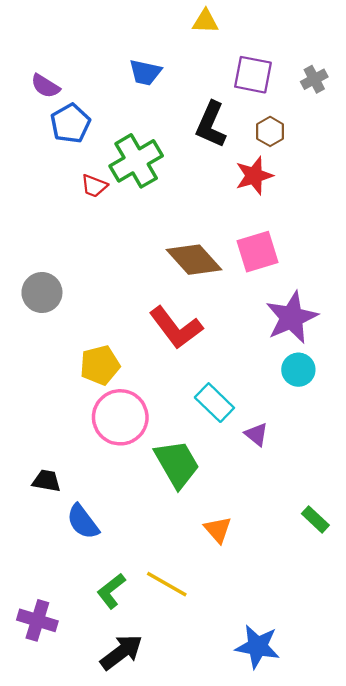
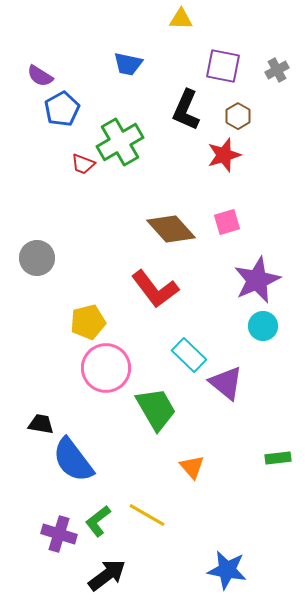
pink square: (258, 252) -> (227, 222), size x0.7
purple triangle: (256, 434) -> (226, 383), size x1.6
green rectangle: (315, 519) -> (278, 458), turned -50
blue semicircle: (83, 522) -> (73, 460), size x1.4
purple cross: (37, 620) -> (59, 534), moved

